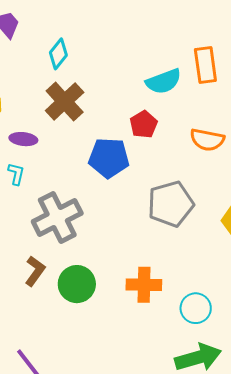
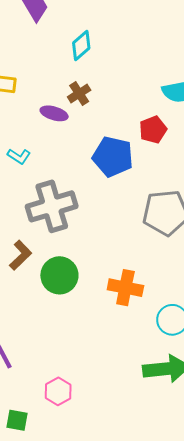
brown cross: (65, 101) -> (79, 93), size x0.6
purple ellipse: (23, 139) -> (54, 113), moved
cyan L-shape: (16, 174) -> (19, 156), turned 100

